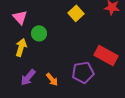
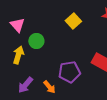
purple pentagon: (83, 72) -> (69, 72), moved

